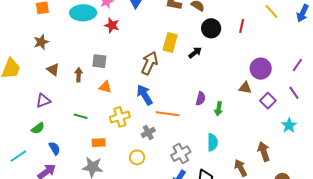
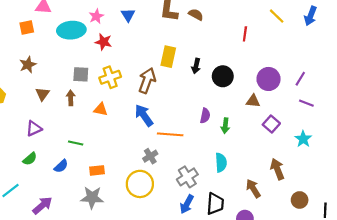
black circle: (211, 28) -> (223, 76), moved
black arrow: (195, 53) -> (196, 66), turned 144
gray square: (99, 61) -> (81, 74), moved
purple line: (297, 65) -> (300, 79), moved
brown triangle: (53, 70) -> (42, 94), turned 32
purple line: (294, 93) -> (306, 103), turned -32
purple square: (268, 101) -> (271, 124), moved
yellow cross: (120, 117) -> (110, 77), moved
blue semicircle: (55, 148) -> (61, 166), moved, turned 80
yellow circle: (137, 157) -> (140, 184), size x1.6

